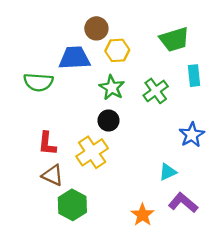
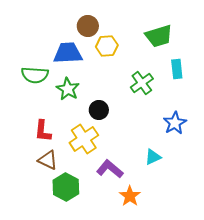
green star: (112, 88) -> (68, 89), moved
purple L-shape: (183, 203) -> (110, 169), moved

